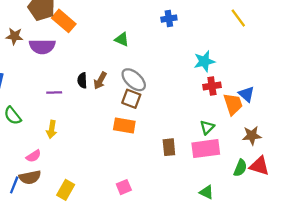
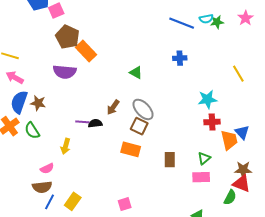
yellow line: (238, 18) -> (238, 74), moved
brown star: (14, 36) -> (38, 103), moved
black semicircle: (82, 80) -> (95, 123), moved, turned 80
purple line: (54, 92) -> (82, 122), moved
brown rectangle: (169, 147) -> (170, 160), moved
pink rectangle: (206, 149) -> (201, 177), size x0.7
red triangle: (259, 166) -> (242, 184), moved
blue line: (14, 185) -> (49, 202), moved

